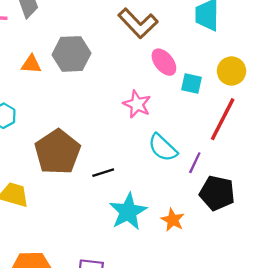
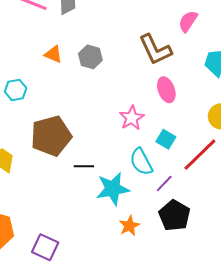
gray hexagon: (71, 54) -> (90, 57), size x0.7
cyan square: (192, 84) -> (166, 139), moved
cyan star: (128, 212) -> (113, 189), moved

